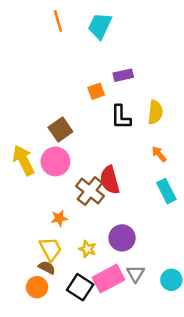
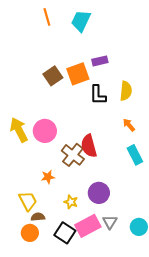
orange square: (96, 91) -> (78, 74), size x1.6
brown square: (60, 129) -> (53, 76), moved
yellow trapezoid: (51, 249) -> (28, 201), moved
brown semicircle: (47, 267) -> (38, 217), turned -32

